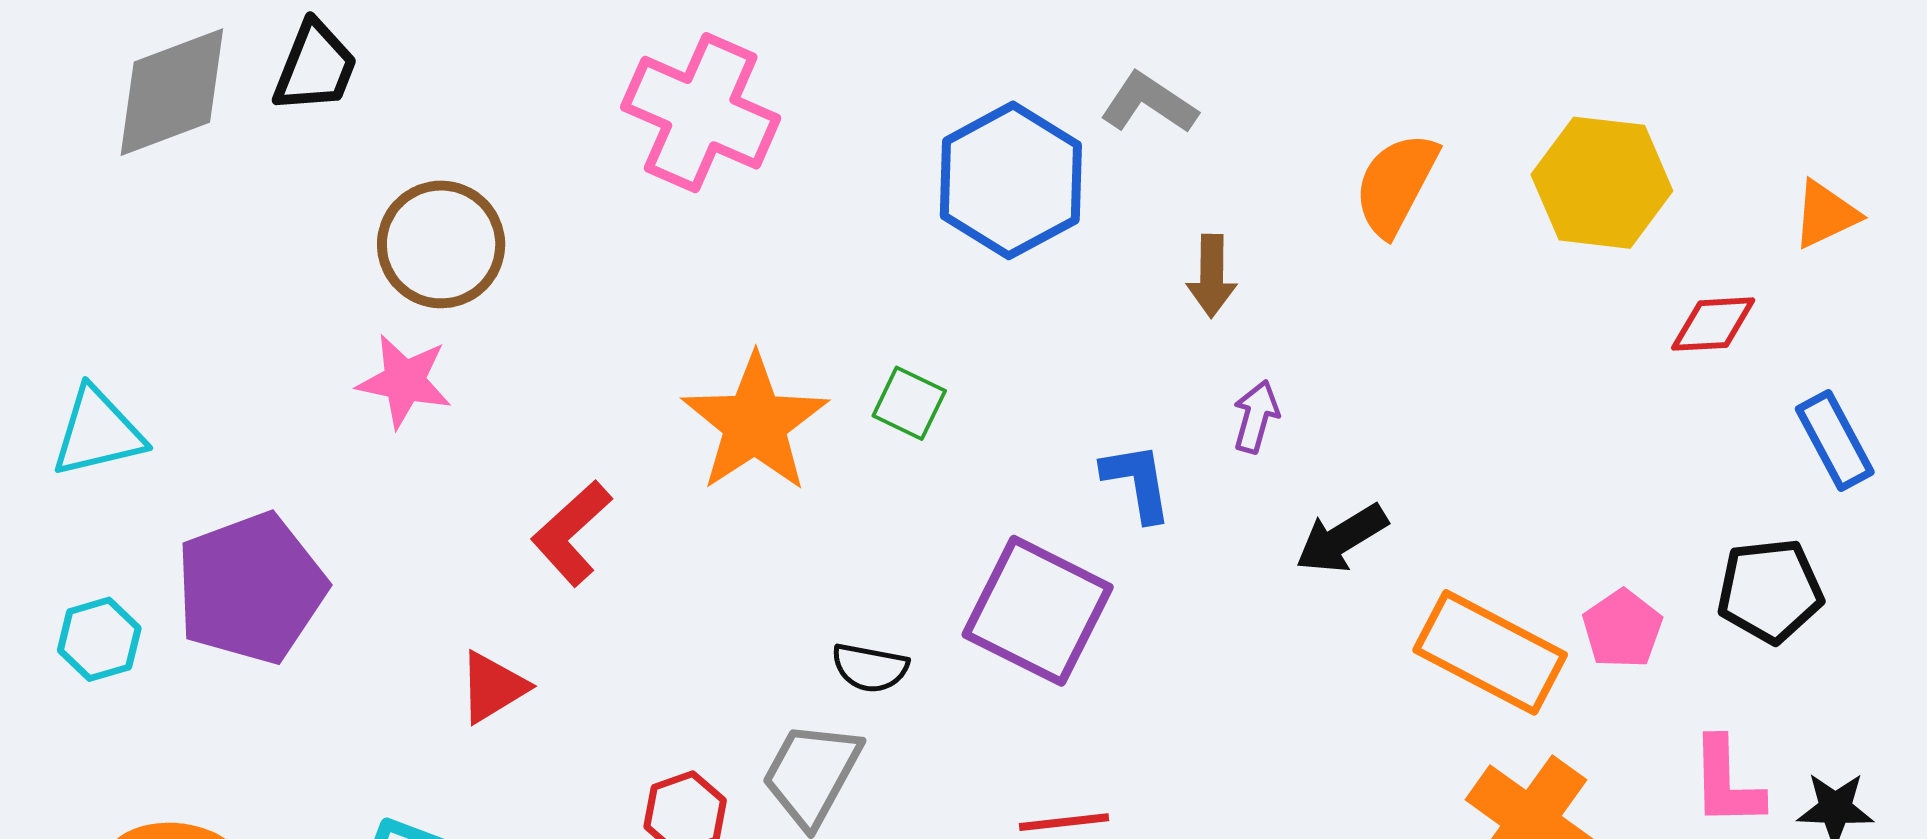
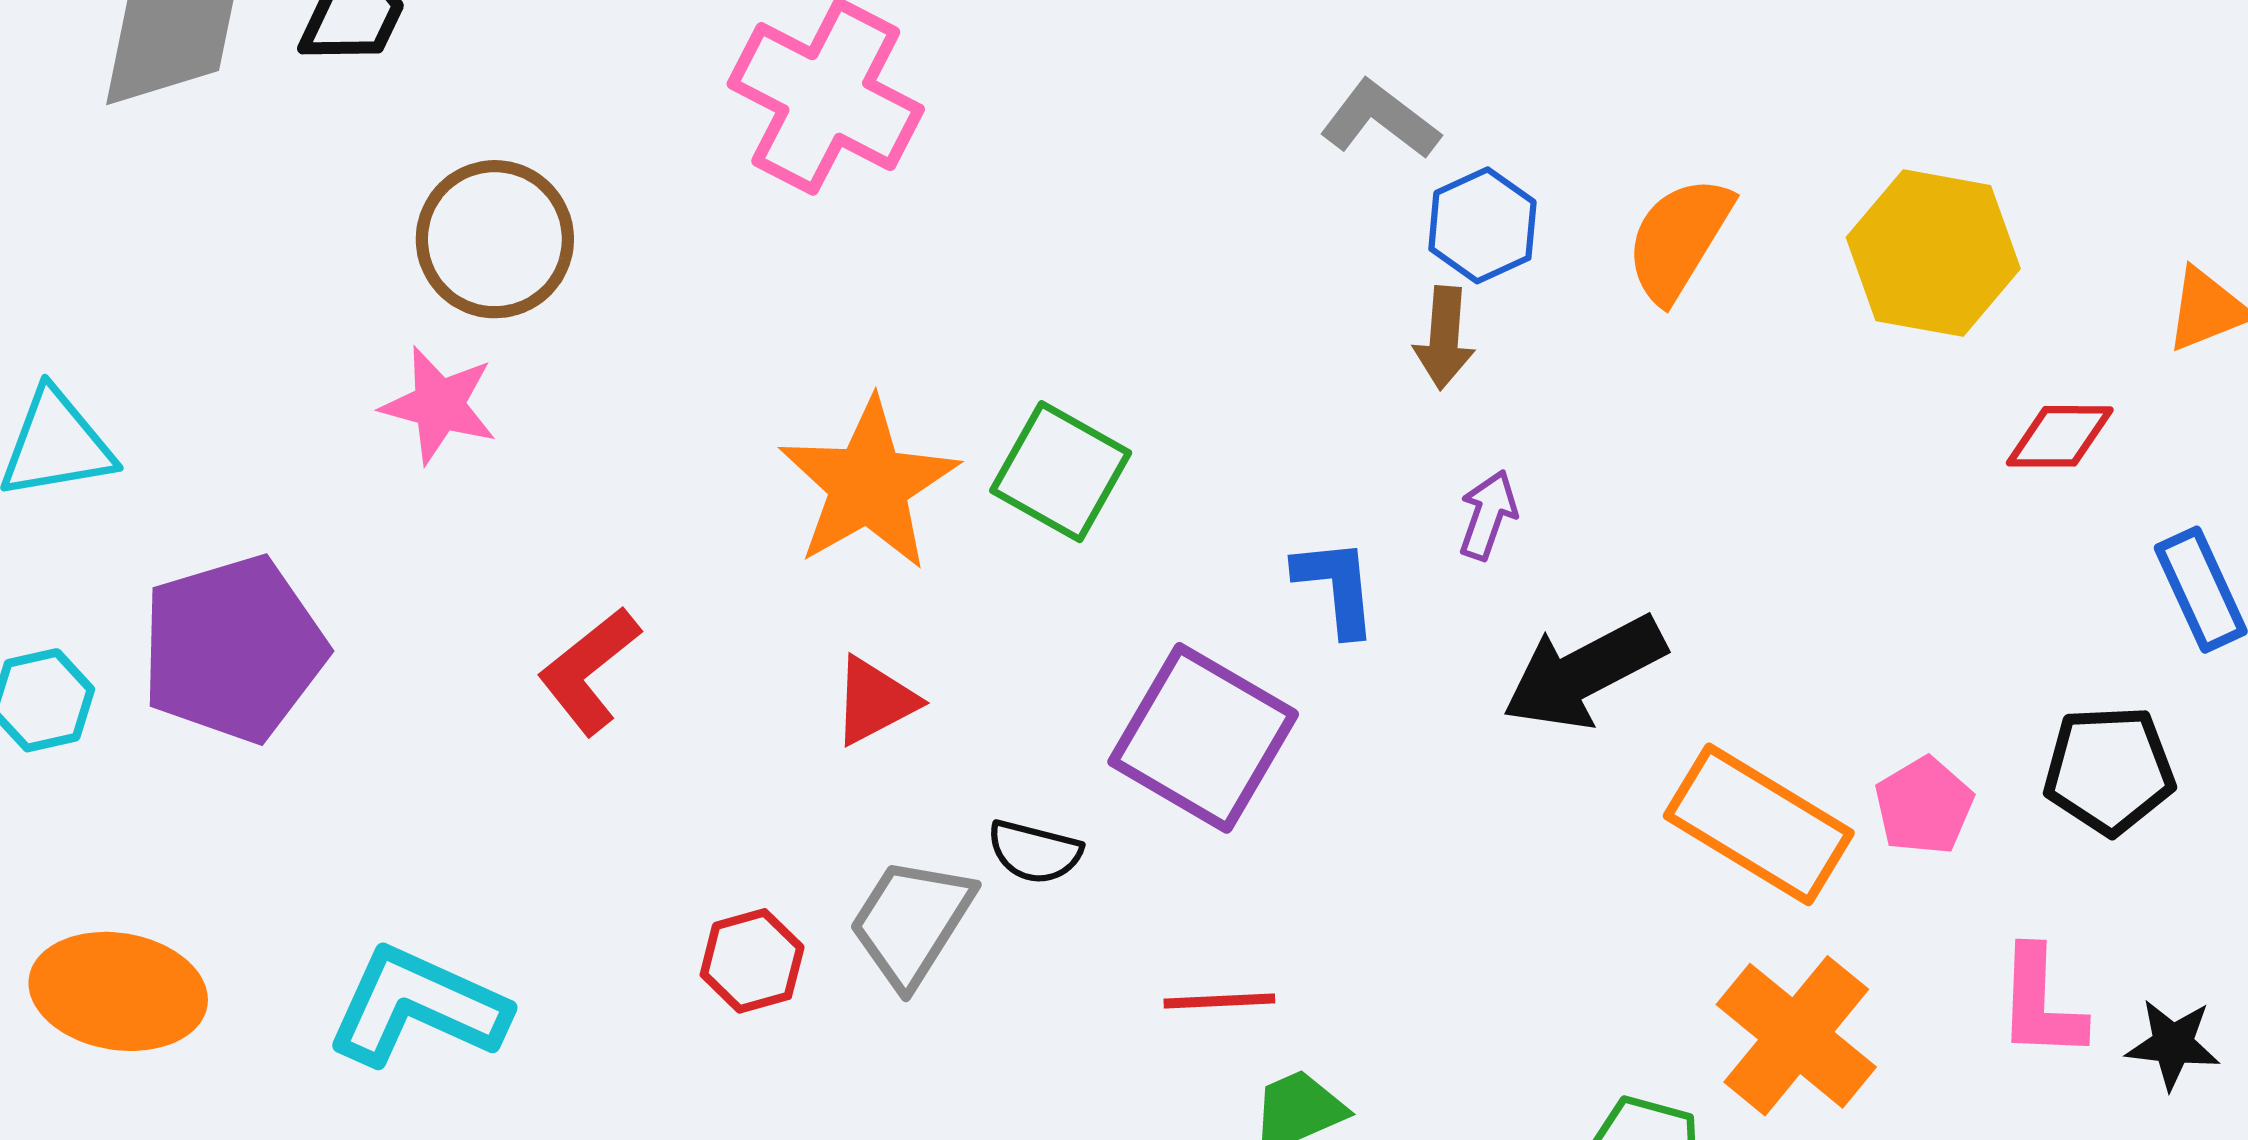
blue hexagon: (1011, 180) -> (1482, 225), moved, size x0.6
green square: (909, 403) -> (1061, 472), size x1.5
red L-shape: (572, 533) -> (589, 671), moved
black arrow: (1342, 539) -> (1584, 672), size x1.4
black semicircle: (870, 668) -> (1035, 852), moved
red triangle: (493, 687) -> (875, 701), moved

